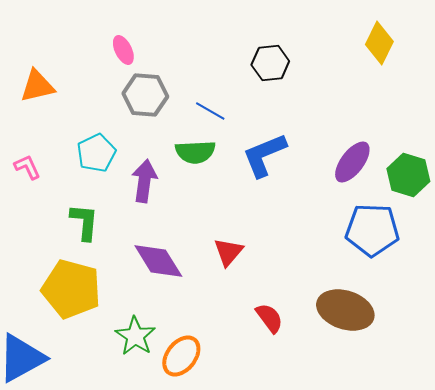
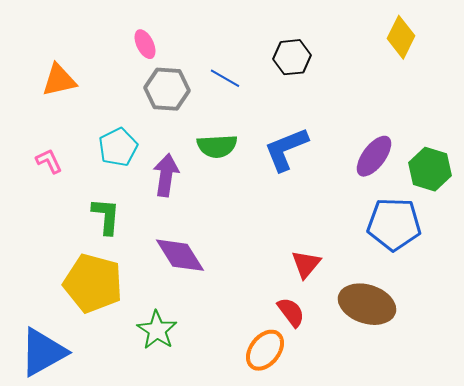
blue line: (210, 111) -> (225, 78), moved
red triangle: (228, 252) -> (306, 264), moved
orange ellipse: (181, 356) -> (265, 350), moved

